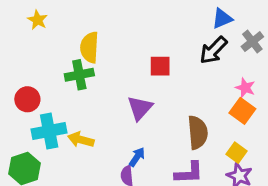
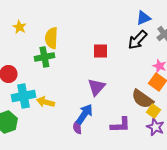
yellow star: (37, 20) -> (19, 27), moved
purple triangle: (140, 108) -> (96, 87), moved
brown semicircle: (198, 132) -> (142, 99), moved, turned 130
blue arrow: (137, 157) -> (84, 114), size x1.5

